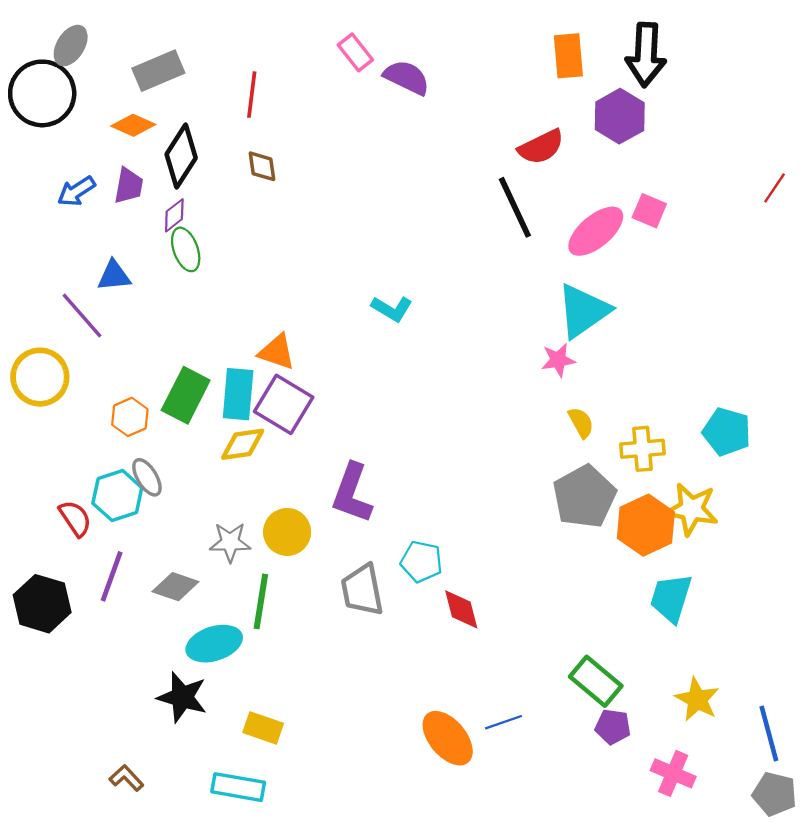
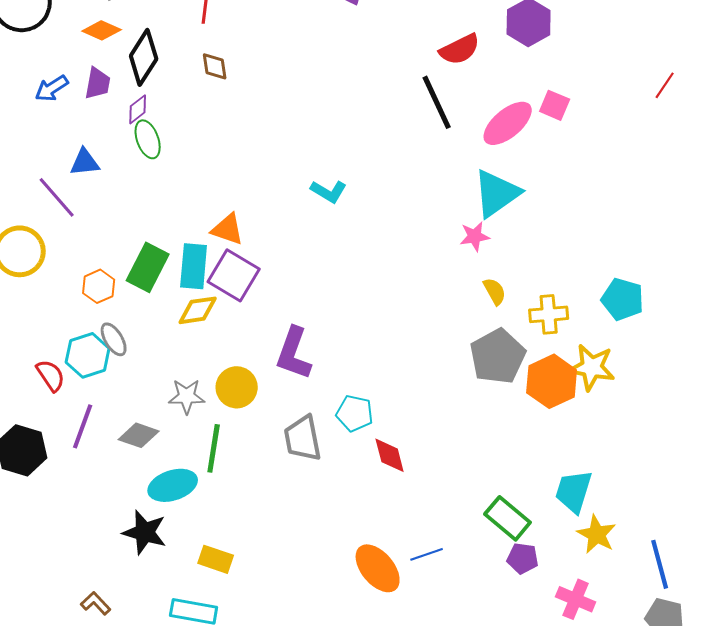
cyan trapezoid: (671, 598) -> (574, 491), moved

